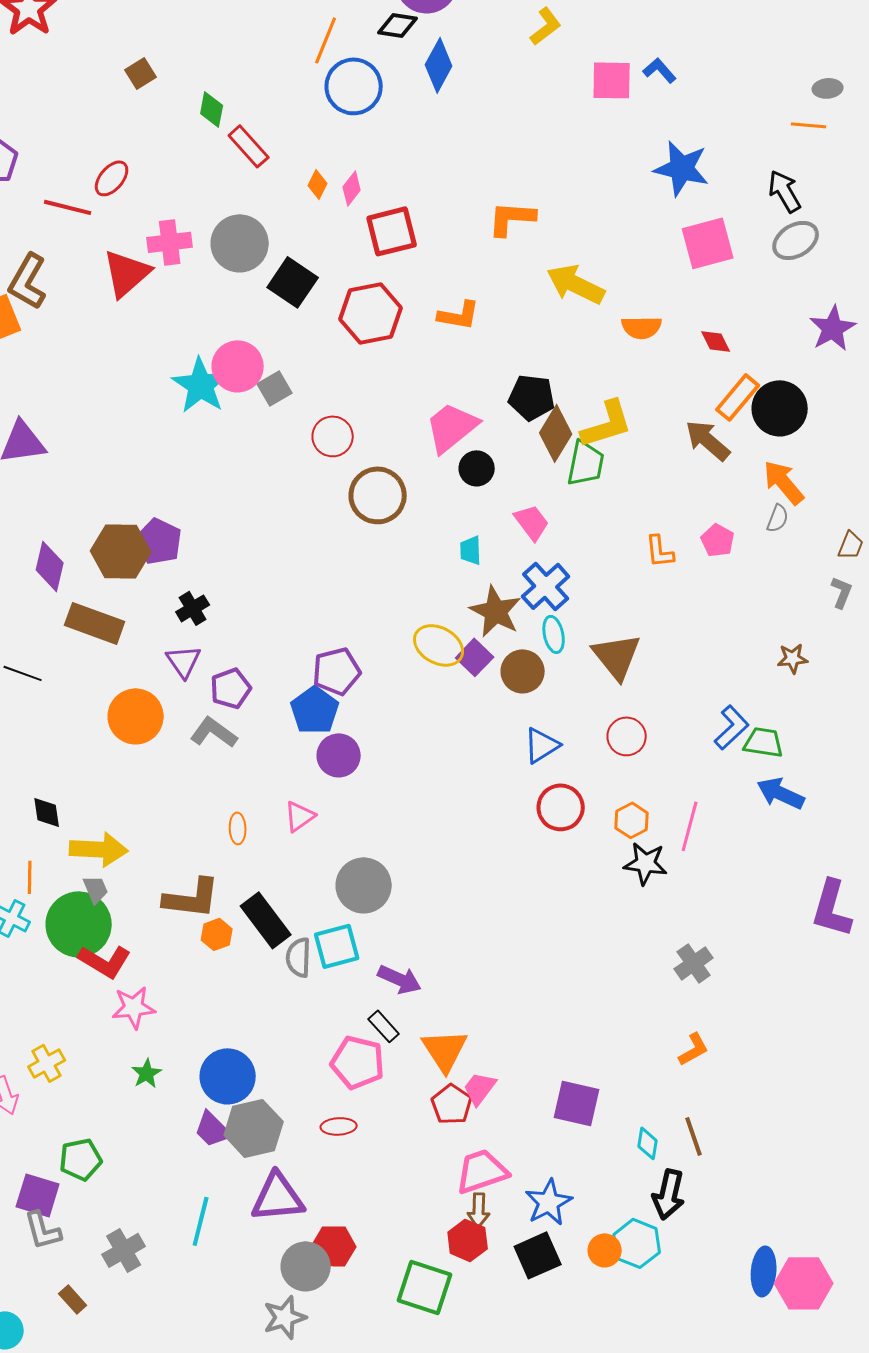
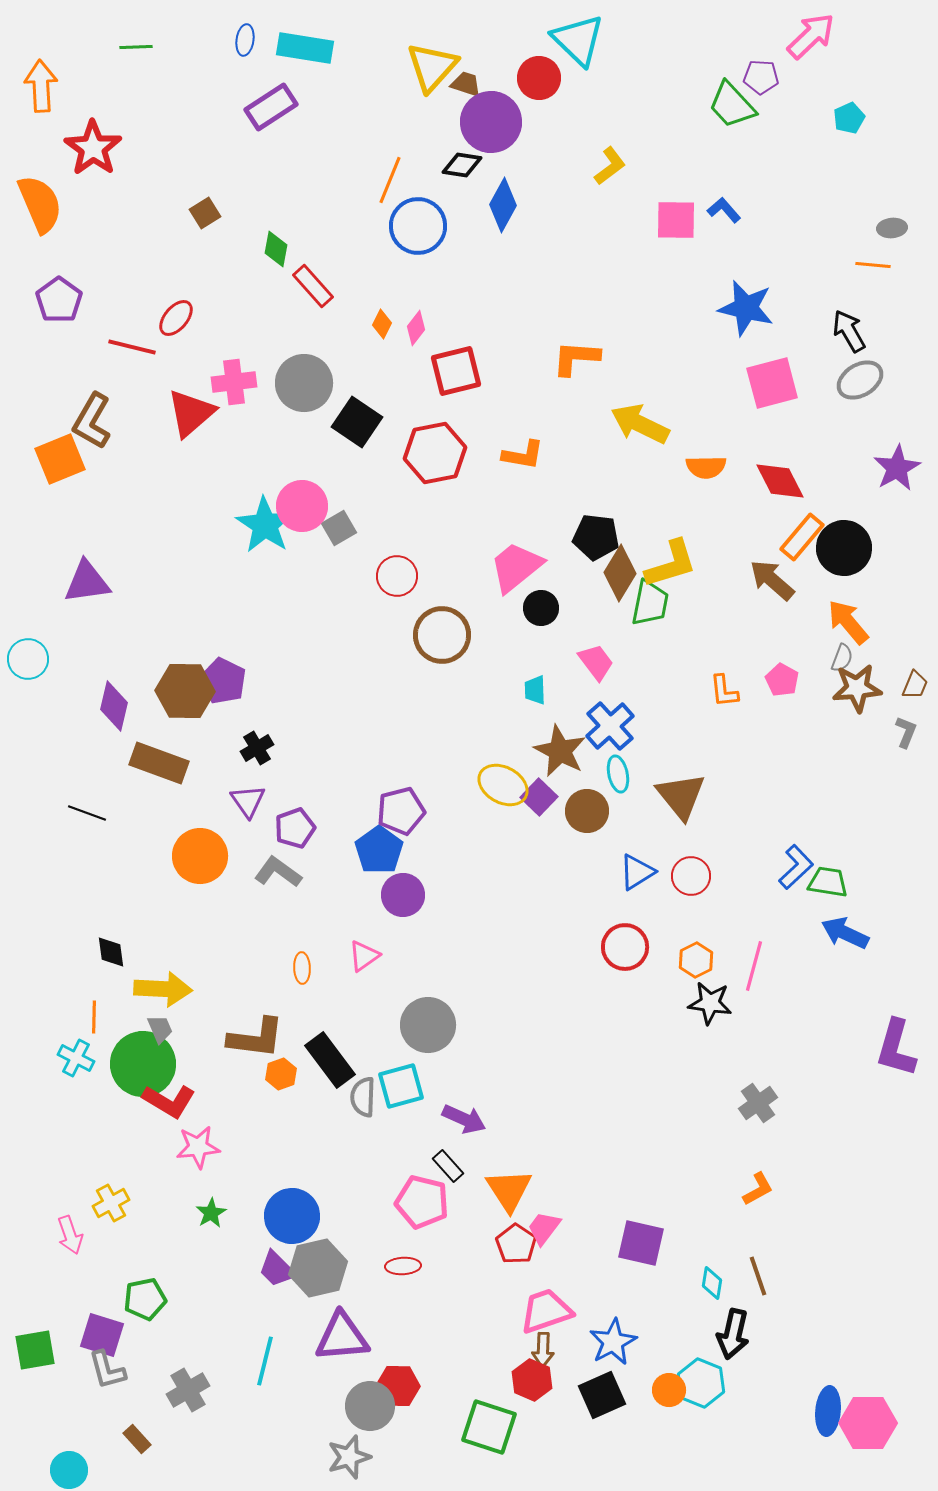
red diamond: (716, 341) -> (780, 481), size x1.6
brown star: (793, 658) -> (857, 688), moved, size x1.6
blue triangle: (542, 745) -> (637, 872), moved

